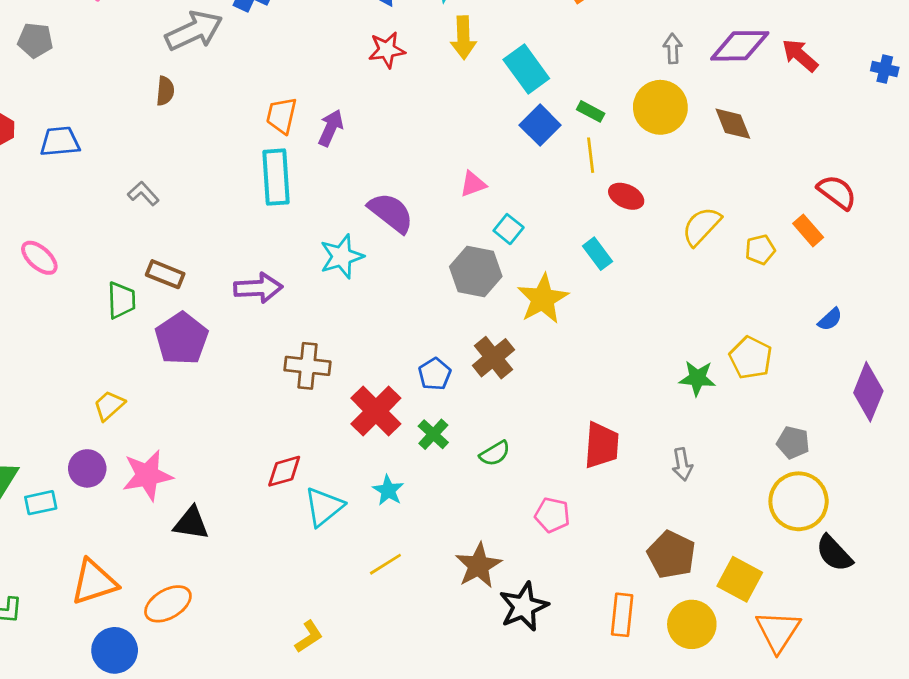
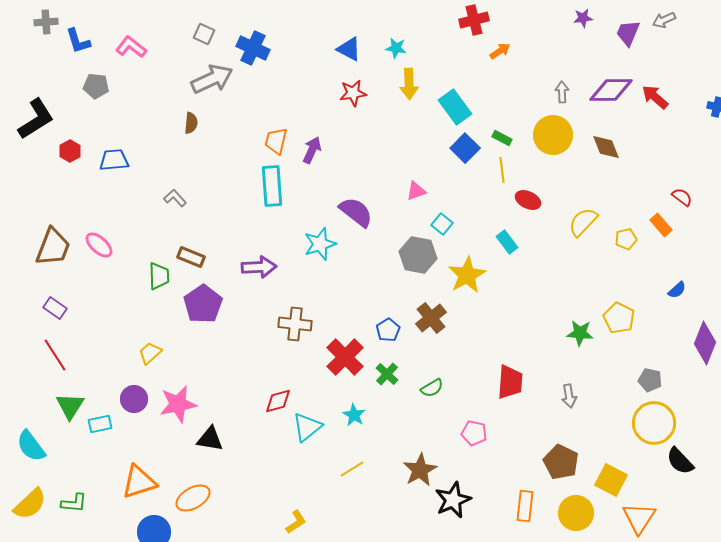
red semicircle: (837, 192) -> (682, 197), size x0.7

